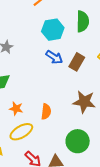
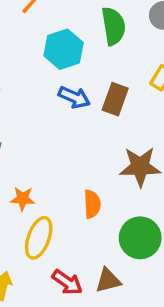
orange semicircle: (46, 112) -> (92, 204), moved
yellow ellipse: (21, 132) -> (39, 238), turned -30

